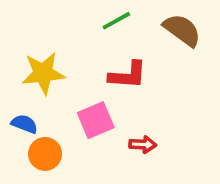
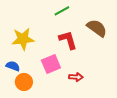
brown semicircle: (182, 30) -> (97, 28), moved
red L-shape: (128, 75) -> (68, 40), turned -110

